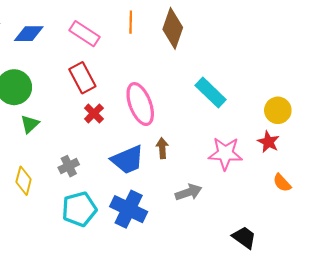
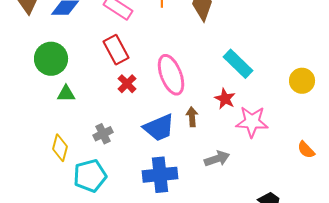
green triangle: (30, 124) -> (66, 94), turned 42
red star: (268, 142) -> (225, 99), moved
cyan pentagon: (79, 209) -> (90, 176), moved
blue cross: (129, 209) -> (160, 175), turned -32

